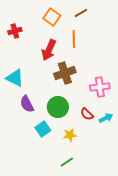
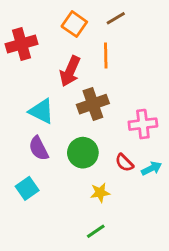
red cross: (15, 31) -> (21, 44), size x1.5
cyan triangle: (15, 78) -> (41, 111), moved
cyan square: (43, 129) -> (27, 188), moved

